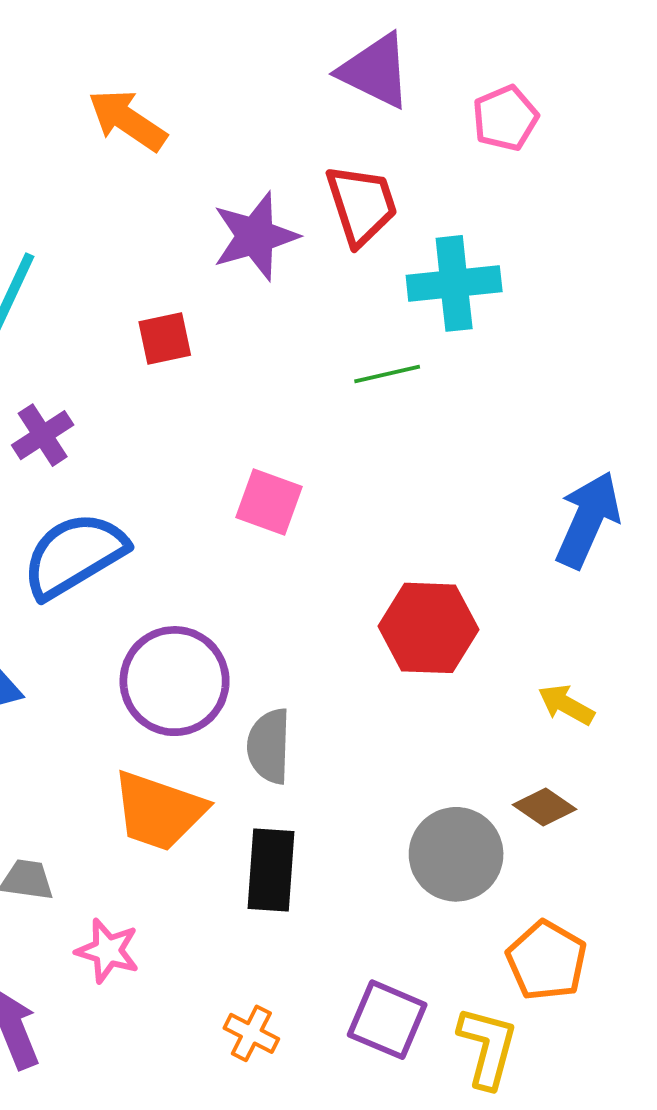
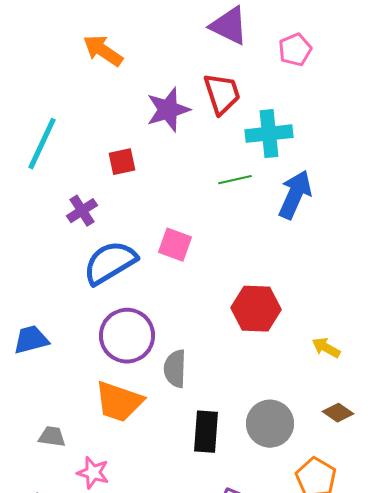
purple cross: (43, 435) -> (82, 211), moved
blue arrow: (588, 520) -> (295, 195), moved
blue semicircle: (74, 555) -> (110, 263), moved
brown diamond: (545, 807) -> (338, 413), moved
black rectangle: (271, 870) -> (206, 432), moved

